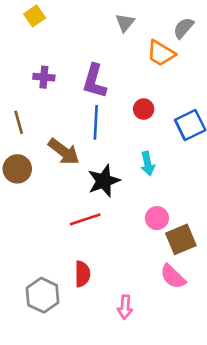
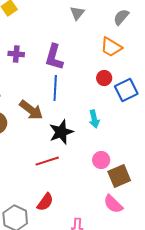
orange trapezoid: (161, 53) -> (111, 47), moved
red circle: (144, 109) -> (104, 78), moved
red semicircle: (82, 274) -> (45, 202), turned 36

